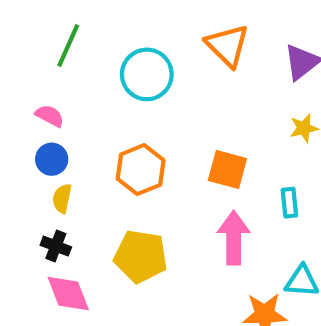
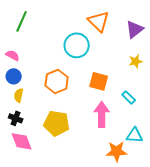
cyan circle: (147, 74) -> (77, 45), moved
cyan rectangle: (289, 203) -> (129, 97), turned -40

